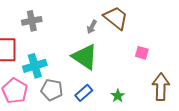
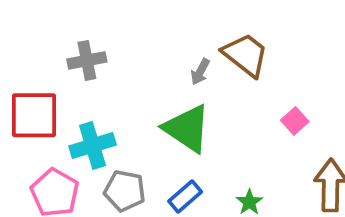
pink square: (142, 53) -> (295, 121), turned 32

